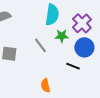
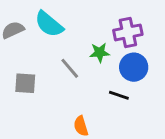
cyan semicircle: (52, 15) -> (49, 24), moved, turned 125
purple cross: (82, 23) -> (128, 32), turned 36

